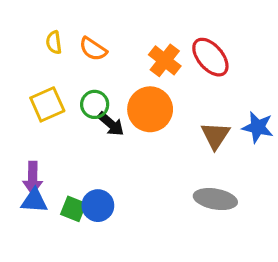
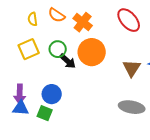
yellow semicircle: (54, 42) -> (33, 19), moved
orange cross: (165, 60) -> (83, 22), moved
blue circle: (98, 206) -> (52, 94), moved

